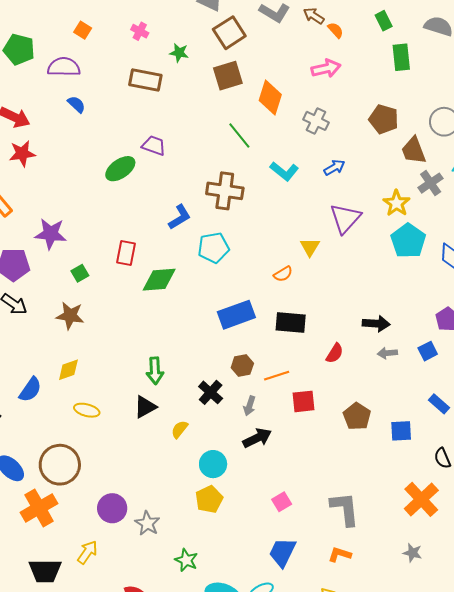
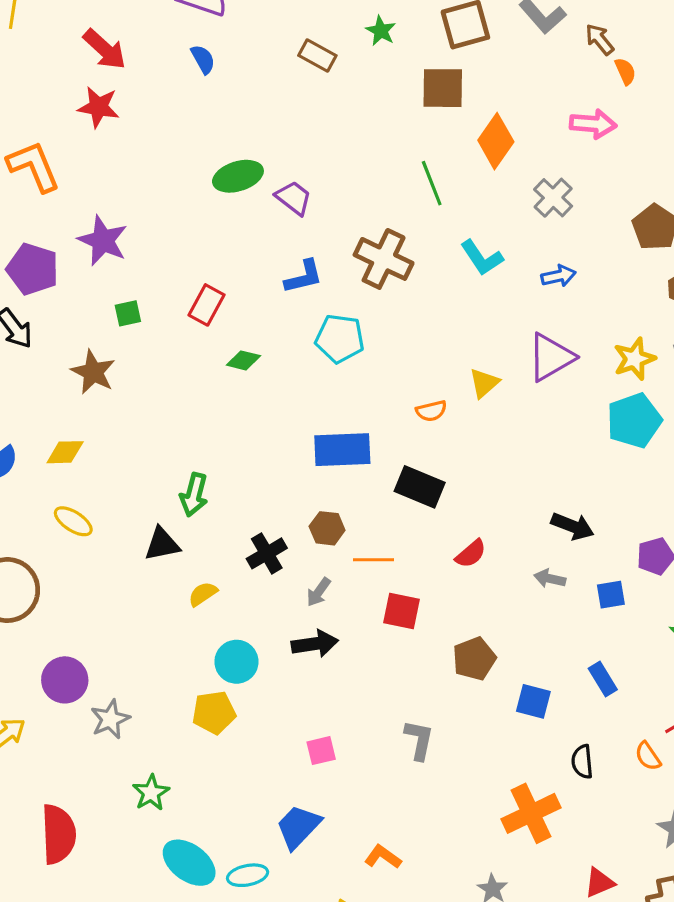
brown rectangle: (145, 80) -> (317, 56), size x0.7
purple trapezoid: (154, 146) -> (294, 198), moved
green diamond: (159, 280) -> (243, 360), size x0.6
black arrow: (376, 324) -> (573, 526), moved
gray L-shape: (345, 509) -> (419, 740), moved, size x0.7

